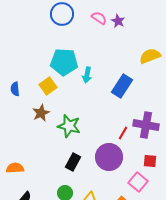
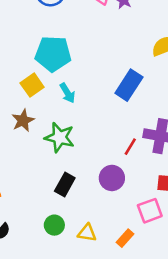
cyan arrow: (87, 75) -> (67, 93), moved, turned -42
purple circle: (109, 157) -> (112, 178), size x0.7
pink square: (138, 182) -> (150, 211), turned 30

